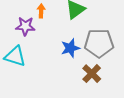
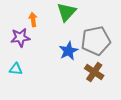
cyan triangle: (15, 56) -> (16, 69), size x0.6

